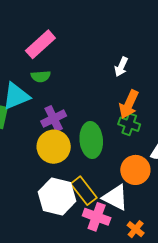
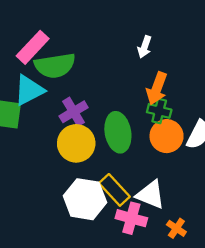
pink rectangle: (40, 44) -> (33, 47), moved
green semicircle: (41, 76) -> (55, 66), size x1.8
orange circle: (135, 170) -> (167, 136), moved

